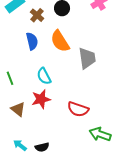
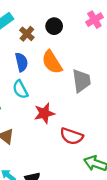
cyan semicircle: (44, 76) -> (20, 89), moved
red star: (41, 99) -> (44, 113), moved

